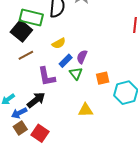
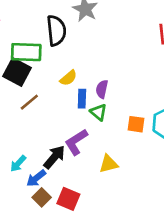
blue rectangle: (66, 61) -> (82, 99), turned -32
purple L-shape: (47, 77) -> (76, 142), moved, turned 80
orange square: (103, 78) -> (136, 124), moved, turned 32
yellow triangle: (86, 110) -> (109, 164), moved

